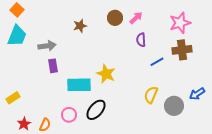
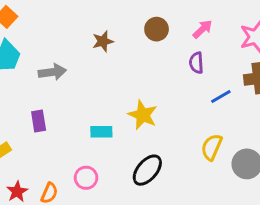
pink arrow: (136, 18) -> (202, 29), moved
purple rectangle: (53, 66) -> (39, 121), moved
cyan rectangle: (79, 85) -> (101, 132), size x0.6
black ellipse: (96, 110) -> (147, 170), moved

